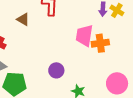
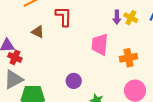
orange cross: (100, 43) -> (129, 58), moved

